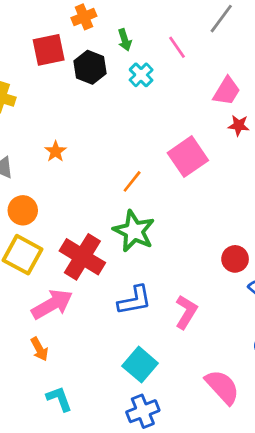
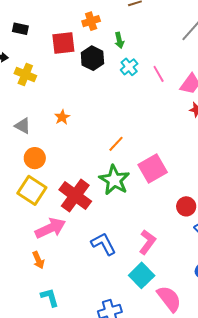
pink line: (177, 47) -> (159, 74), moved
pink square: (188, 157) -> (153, 168), moved
blue L-shape: (135, 300) -> (103, 244), moved, turned -112
cyan square: (140, 365) -> (142, 275), moved

